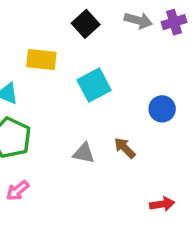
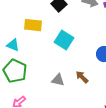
cyan square: (94, 85) -> (64, 40), turned -30

